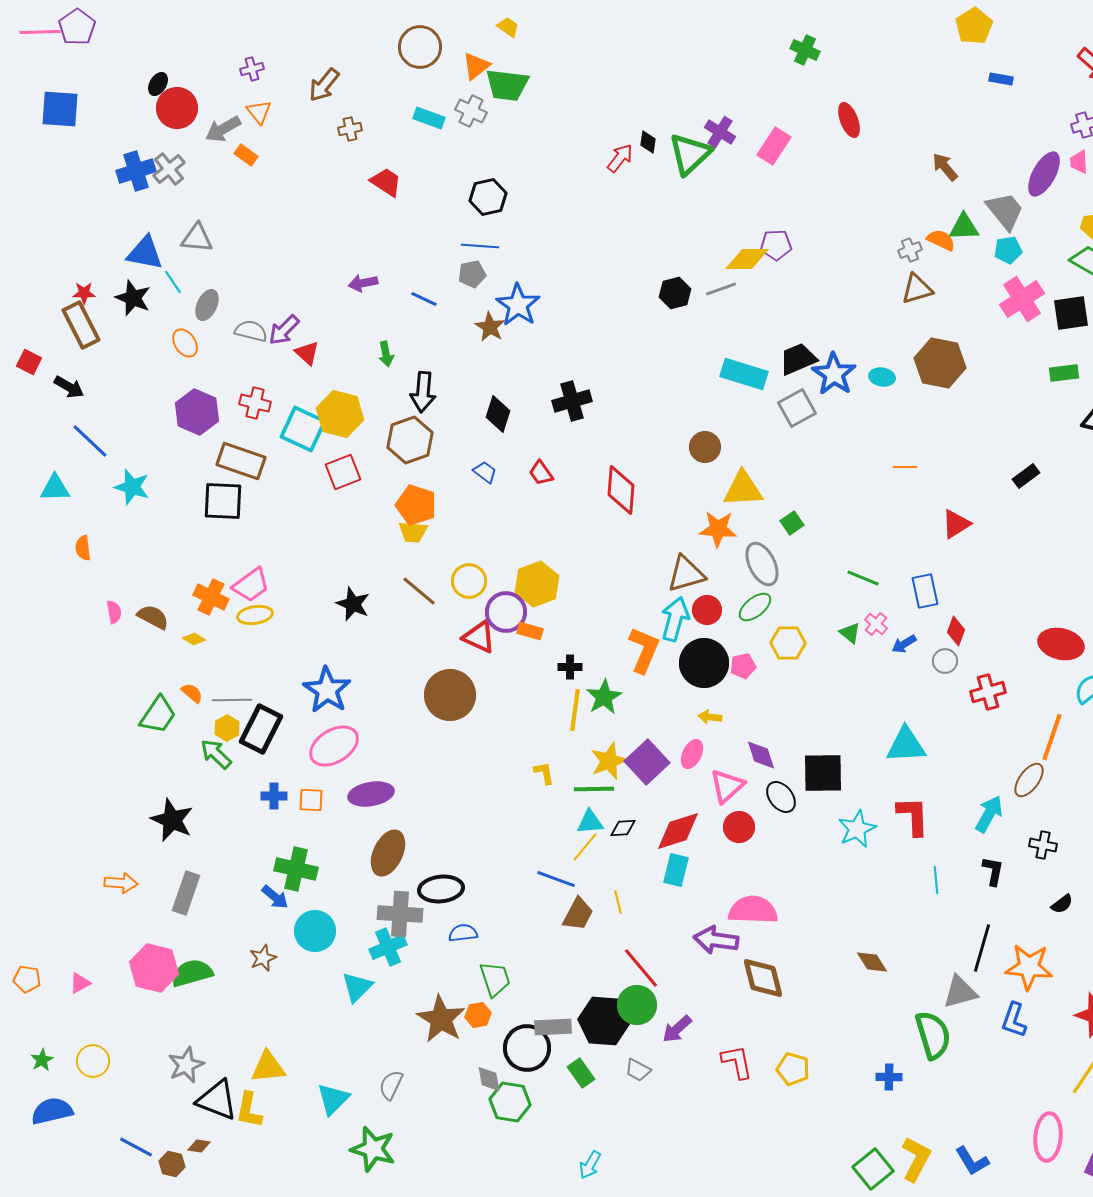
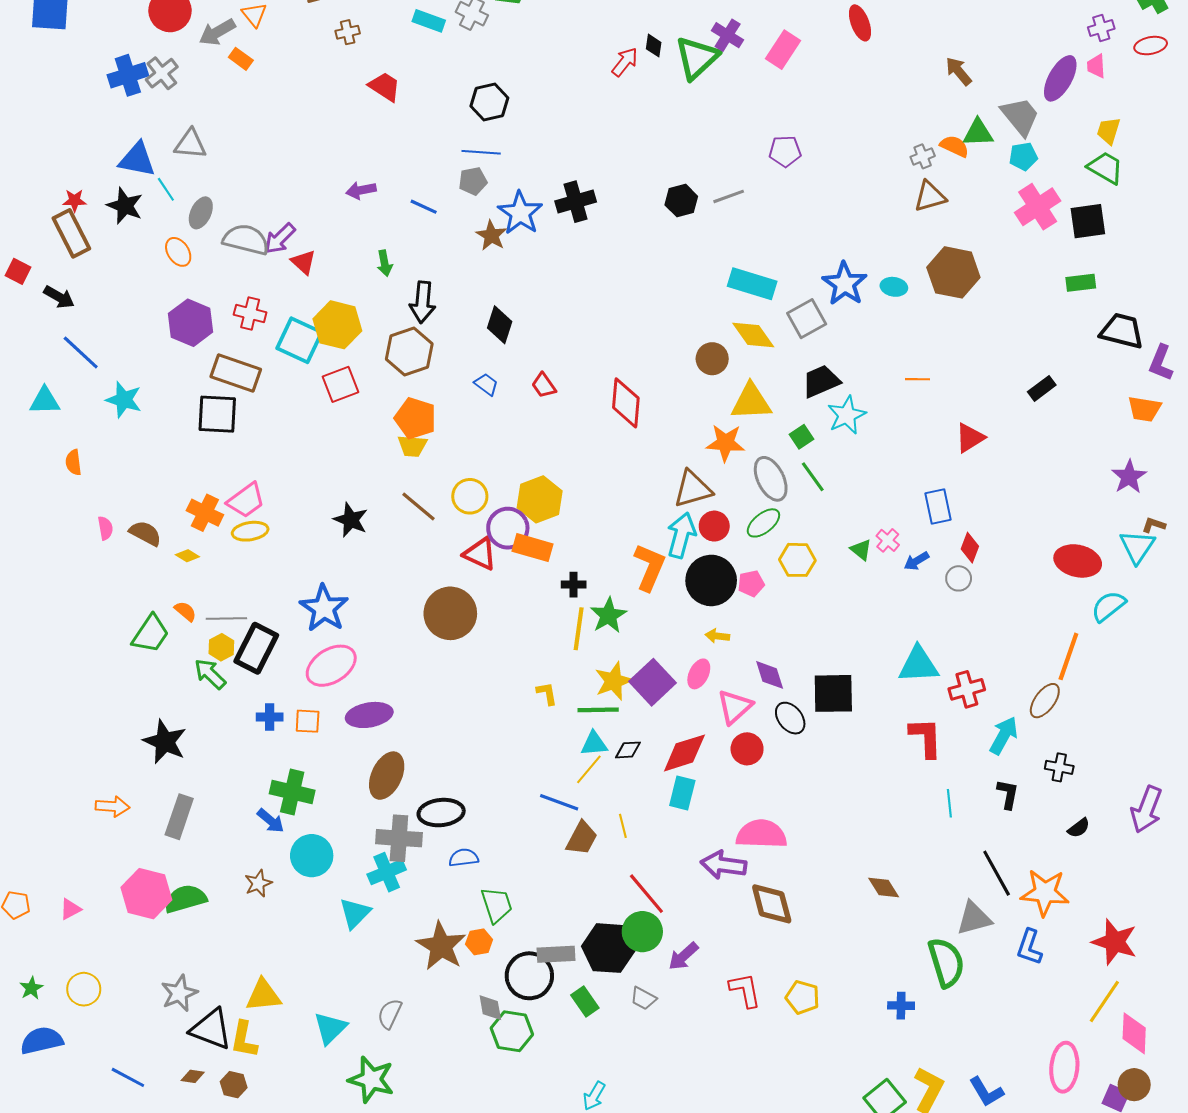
yellow diamond: (747, 259) -> (753, 335), moved, turned 54
gray semicircle: (251, 331) -> (246, 240), size x1.4
black trapezoid: (798, 359) -> (821, 381), moved
black cross: (572, 401) -> (576, 202), moved
green line: (863, 578) -> (813, 477), moved, turned 32
orange rectangle: (530, 631) -> (532, 548), size x1.5
red cross: (988, 692) -> (967, 689), moved
cyan star: (857, 829) -> (847, 415), moved
black line: (982, 948) -> (997, 873), turned -45
brown hexagon: (172, 1164) -> (234, 1085), moved

